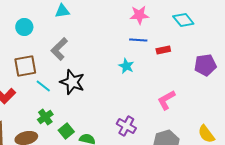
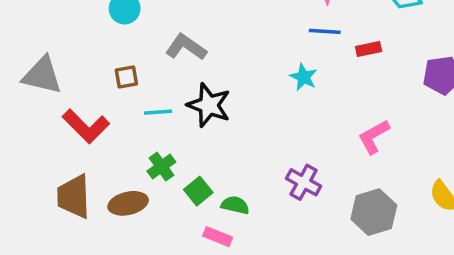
gray L-shape: (59, 49) -> (186, 47), turned 80
brown square: (25, 66) -> (126, 77), size x0.6
cyan line: (43, 86) -> (158, 112), turned -42

